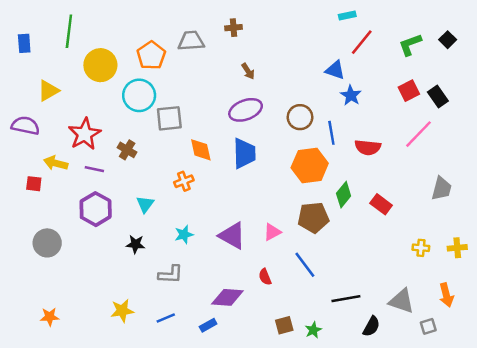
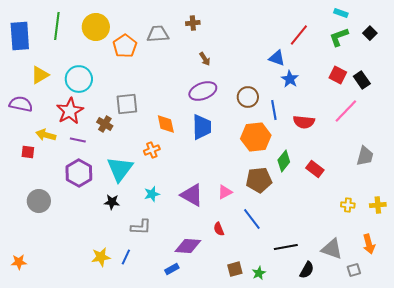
cyan rectangle: (347, 16) -> (341, 13), moved, turned 32
blue rectangle: (24, 43) -> (20, 36), size x1.8
yellow circle: (100, 65) -> (96, 27), moved
red square: (409, 91) -> (338, 75), turned -36
cyan circle: (139, 95) -> (79, 79), moved
gray square: (169, 118) -> (127, 104), moved
cyan triangle: (145, 204) -> (120, 169), size x1.8
orange star: (50, 317) -> (19, 262), moved
blue line: (166, 318) -> (126, 257), moved, turned -42

